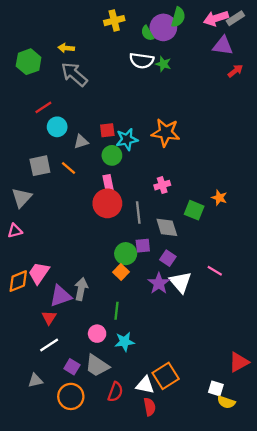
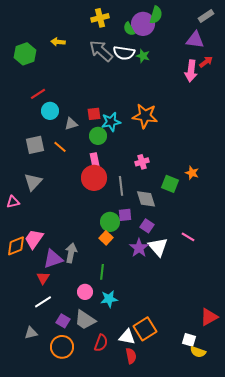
pink arrow: (216, 18) -> (191, 71), moved, turned -65
gray arrow: (74, 74) -> (101, 51), moved
gray triangle: (22, 198) -> (33, 182), moved

